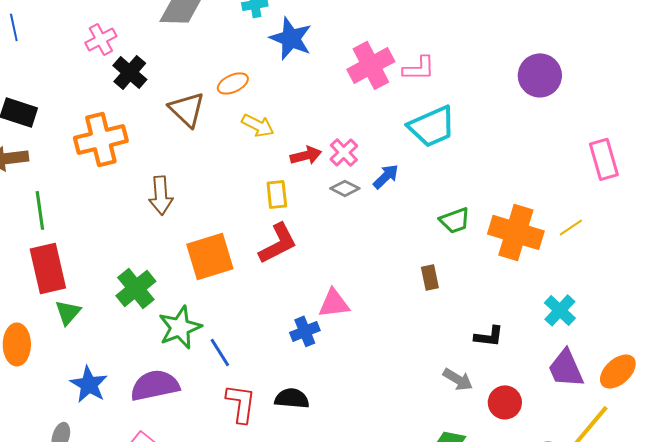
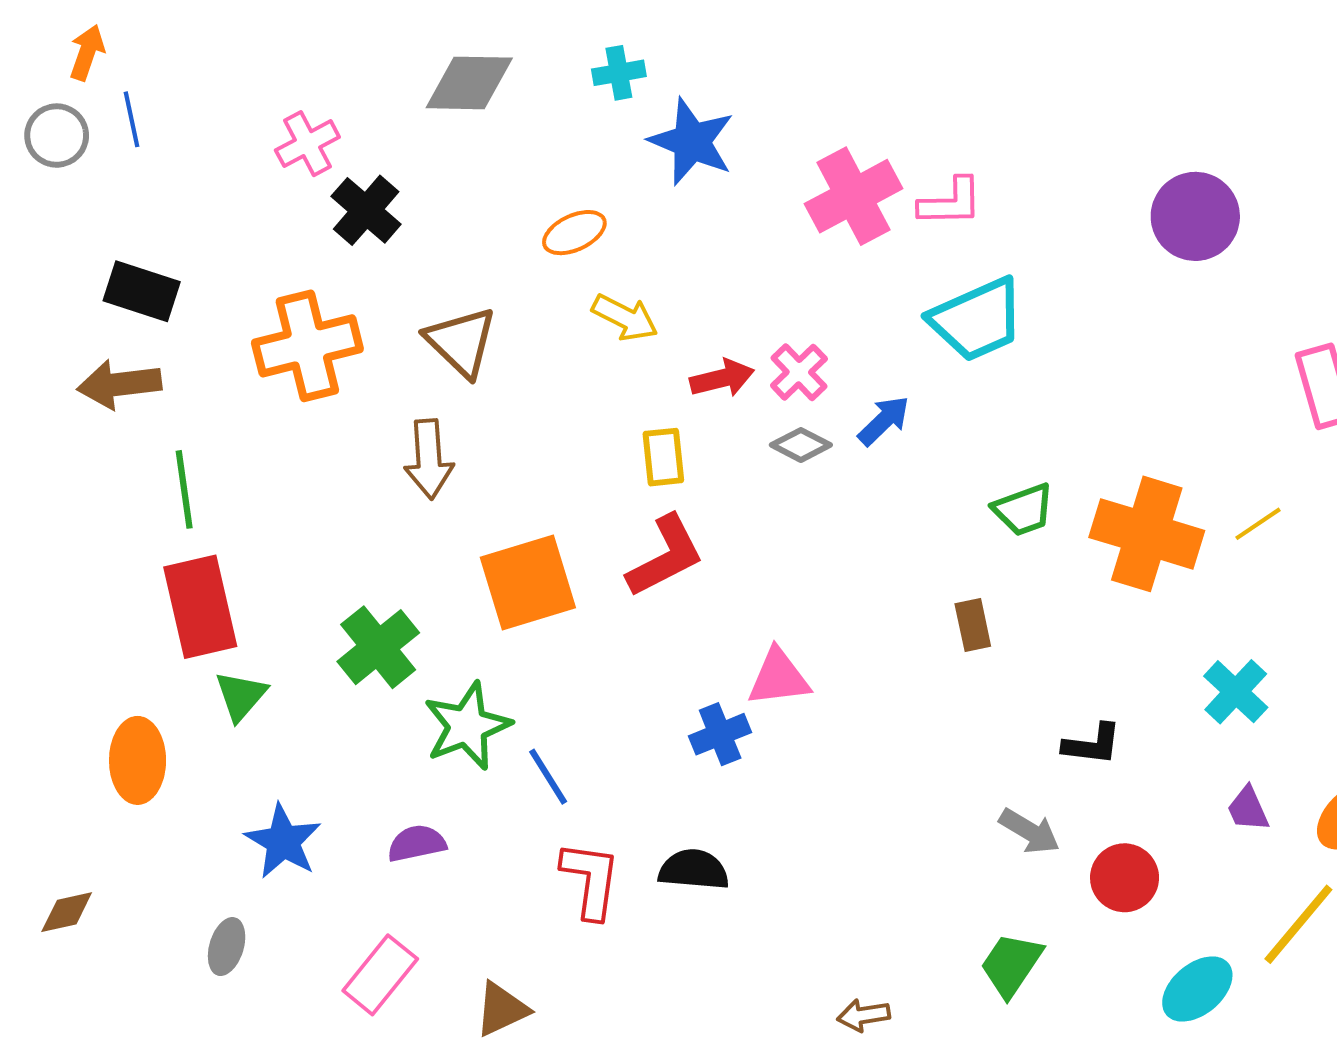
brown triangle: (187, 109) -> (461, 342), moved
purple trapezoid: (566, 368) -> (1248, 809), size x0.6
purple semicircle: (155, 385) -> (417, 843), size x0.6

